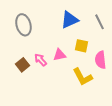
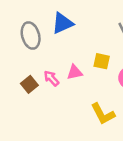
blue triangle: (69, 20) -> (62, 23), moved
yellow L-shape: (82, 77) -> (103, 114), moved

